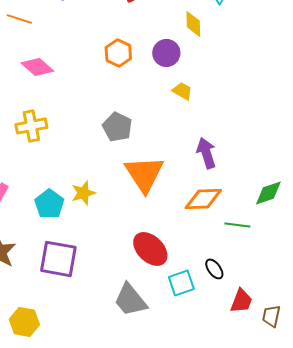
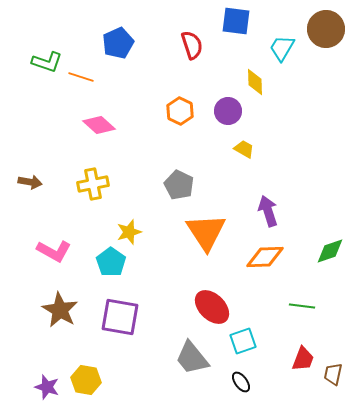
yellow star: (83, 193) -> (129, 232), moved
green line: (237, 225) -> (302, 306), moved
black ellipse: (214, 269) -> (241, 382), moved

